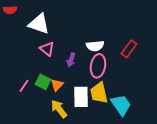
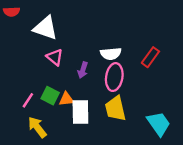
orange triangle: (57, 85) -> (66, 99), turned 40
white rectangle: (81, 97) -> (80, 112), moved
cyan trapezoid: (121, 105) -> (159, 124), moved
yellow arrow: (59, 109) -> (37, 127), moved

